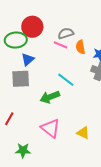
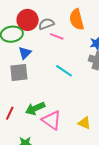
gray semicircle: (66, 33) -> (46, 24), moved
orange semicircle: (80, 47) -> (77, 19), moved, size x1.5
green arrow: (50, 97) -> (35, 108), moved

